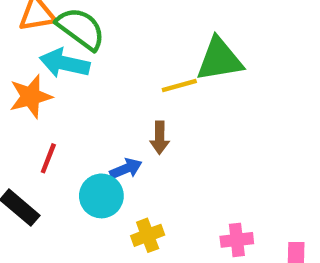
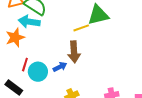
brown arrow: (160, 138) -> (74, 52), size x1.5
cyan circle: (101, 196) -> (38, 72), moved

